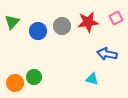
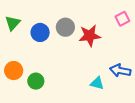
red star: (88, 22) -> (90, 36), moved
blue arrow: (107, 54) -> (120, 71), moved
orange circle: (15, 83) -> (14, 71), moved

